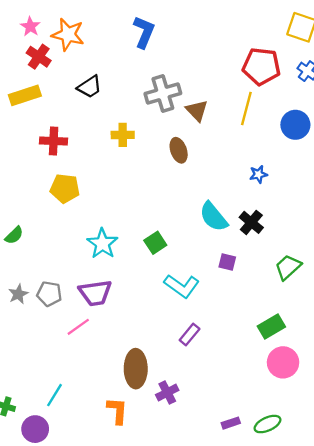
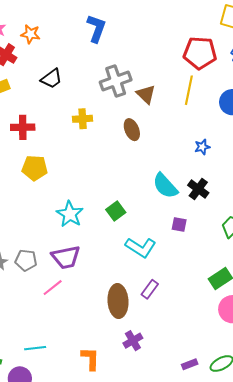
orange star: (68, 35) -> (30, 34), size x0.7
brown ellipse: (136, 369) -> (118, 301), moved
cyan line: (54, 395) -> (35, 348), turned 55

